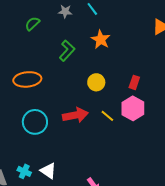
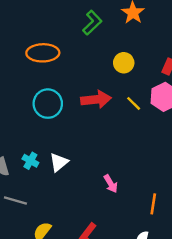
white triangle: (48, 171) -> (59, 162), turned 42

